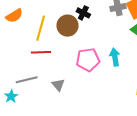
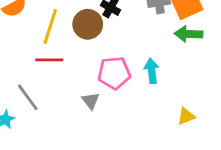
gray line: (27, 80) -> (28, 97), turned 65
gray triangle: (58, 85) -> (91, 101), moved

